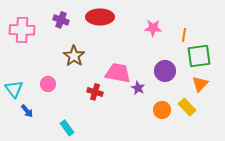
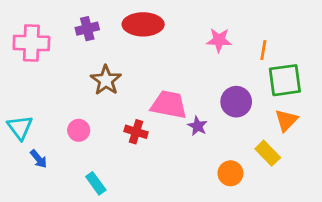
purple cross: (61, 20) -> (87, 29), turned -35
pink circle: (48, 84) -> (79, 130), moved
orange circle: (162, 110) -> (230, 173), moved

